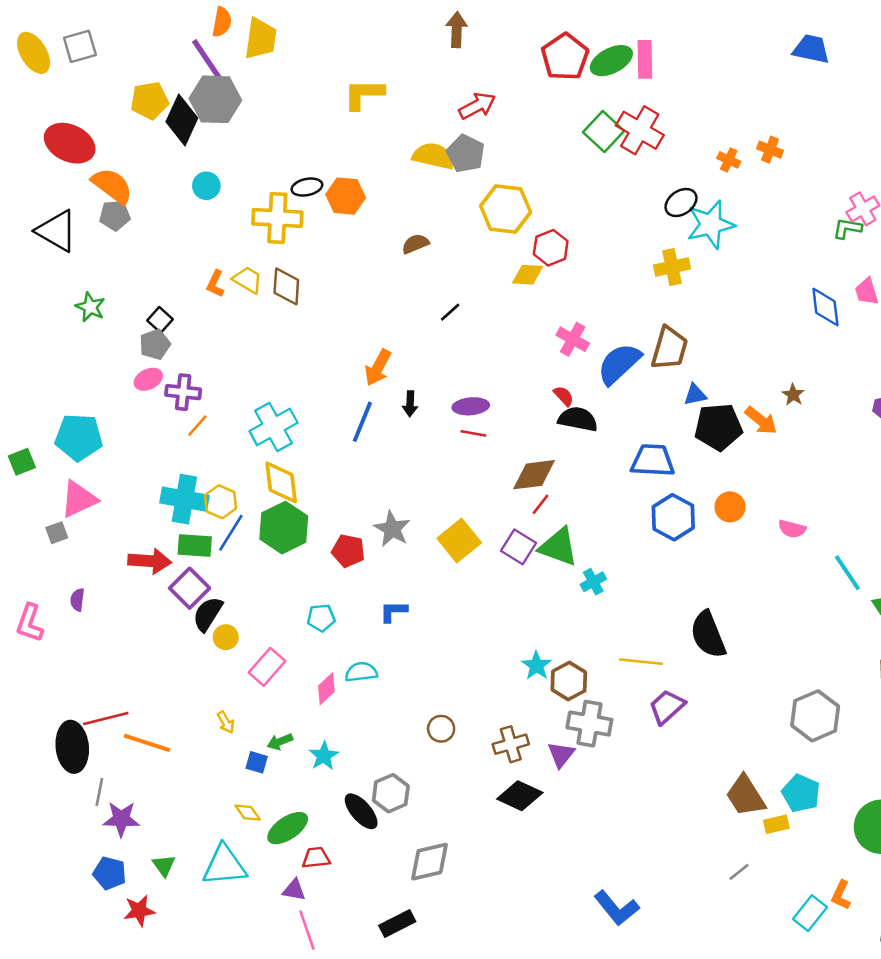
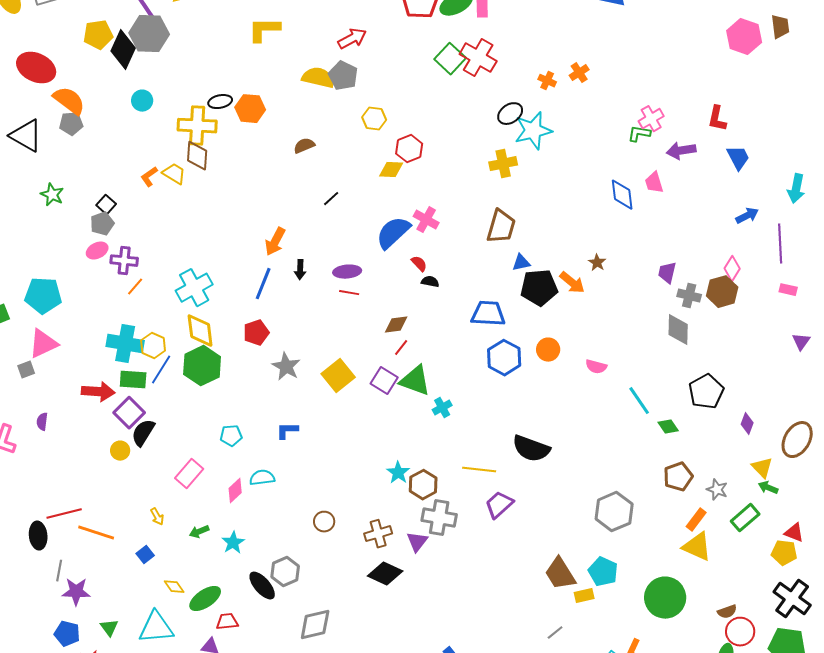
orange cross: (770, 150) -> (579, 73), turned 36
yellow hexagon: (506, 209) -> (374, 119), size x0.6
orange L-shape: (215, 284) -> (149, 177), turned 30
brown diamond: (286, 286) -> (197, 156), moved
blue semicircle: (619, 364) -> (393, 233), moved
black semicircle: (578, 419) -> (430, 282), size x0.6
brown diamond: (534, 475) -> (396, 325), size x0.7
red pentagon: (348, 551) -> (256, 333), moved, turned -30
black semicircle: (708, 635) -> (531, 449), turned -48
yellow circle: (226, 637) -> (120, 451), moved
black ellipse: (72, 747) -> (38, 536), size x0.7
blue square: (257, 762) -> (145, 555), moved, turned 36

